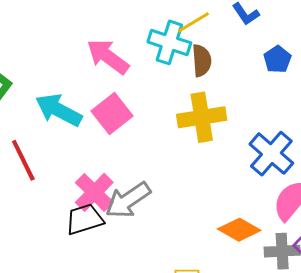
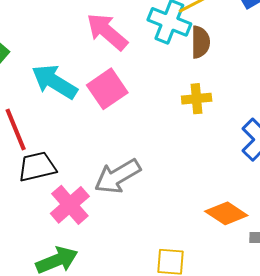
yellow cross: (202, 117) -> (197, 99), size x0.6
pink cross: (94, 192) -> (70, 205), moved
black trapezoid: (85, 219) -> (37, 167), moved

